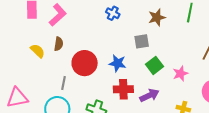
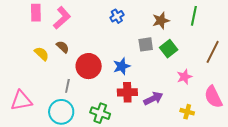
blue cross: (113, 13) -> (117, 16), turned 32
brown semicircle: (59, 44) -> (63, 47), turned -56
blue star: (118, 63) -> (122, 66), turned -30
green square: (155, 65) -> (169, 49), moved

